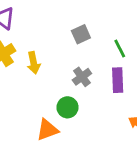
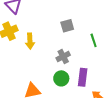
purple rectangle: (118, 80) -> (83, 77), moved
green circle: (67, 107) -> (61, 78), moved

